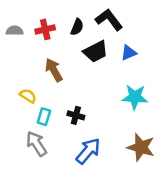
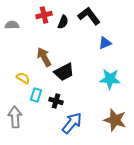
red cross: (45, 29) -> (44, 15), moved
black trapezoid: (96, 52) -> (64, 72), moved
black cross: (76, 115) -> (56, 101), moved
gray arrow: (37, 144) -> (15, 117), moved, turned 30

